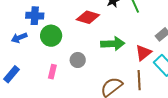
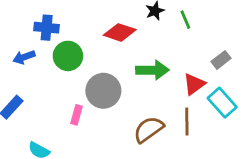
gray circle: (78, 60) -> (103, 91), size x1.6
pink rectangle: (52, 72) -> (77, 115), moved

